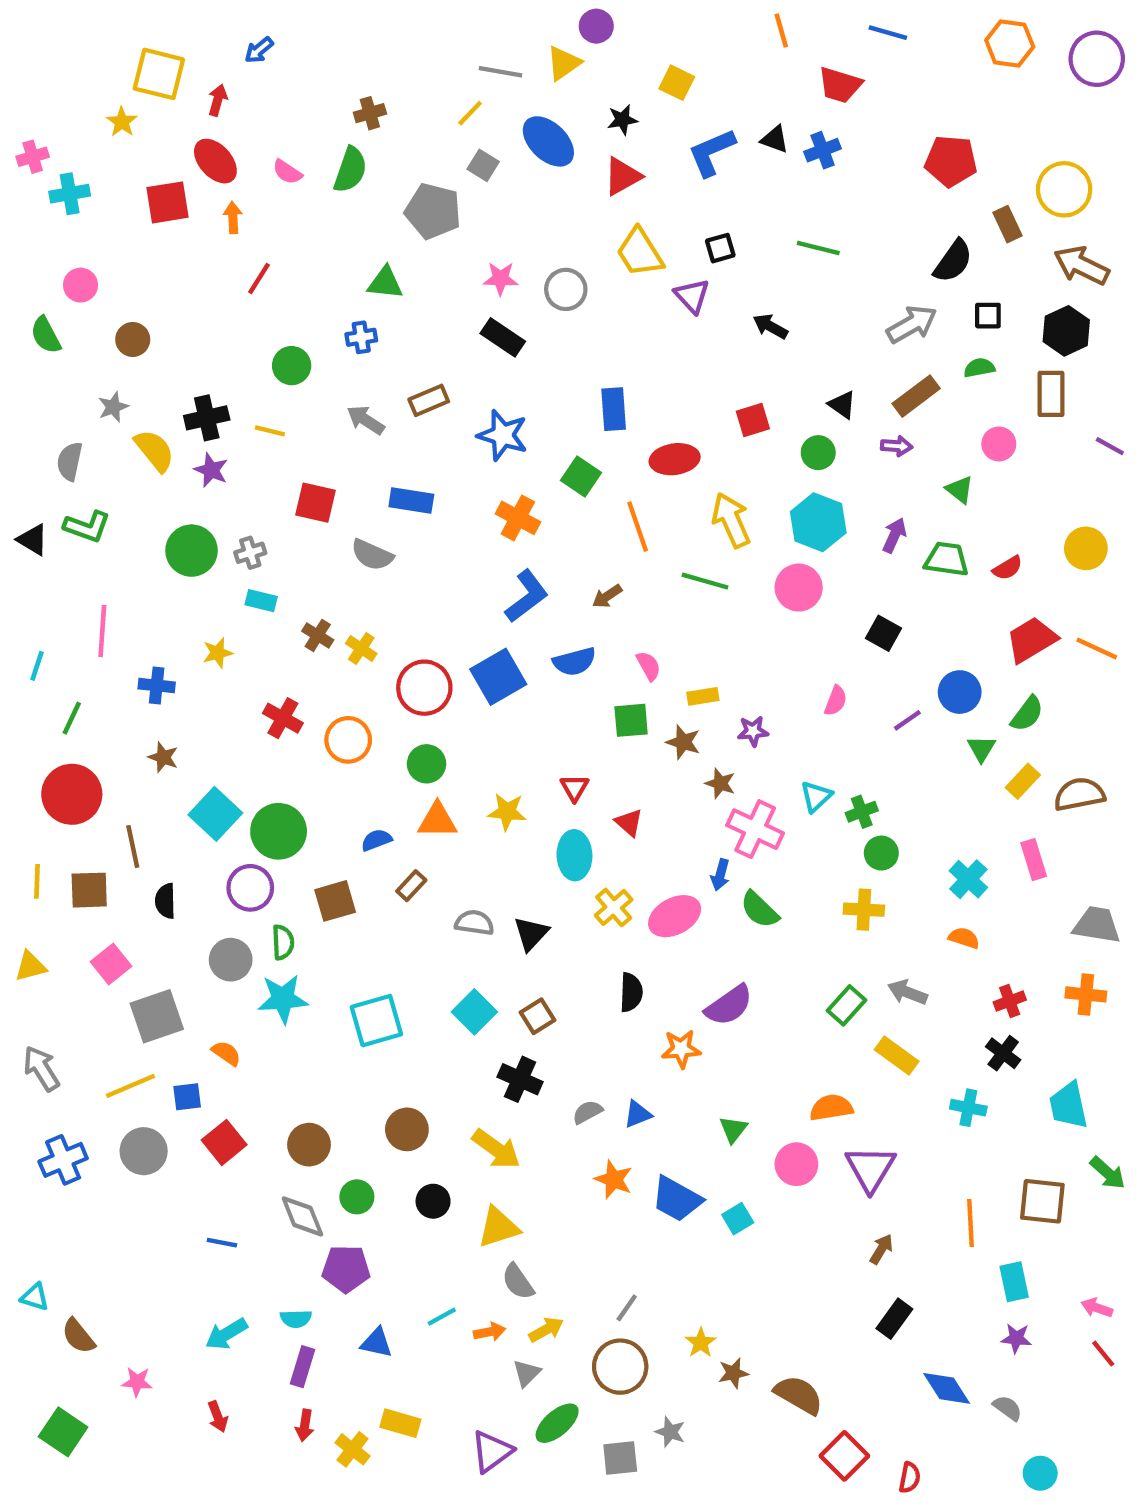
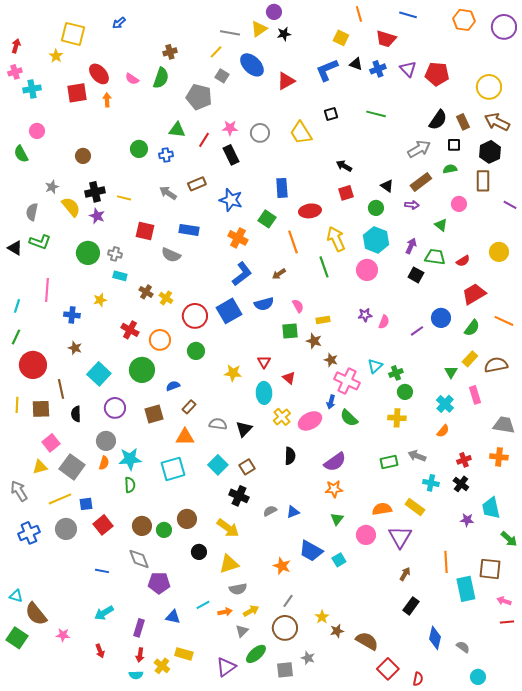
yellow square: (677, 83) -> (341, 38), moved
red arrow: (218, 100) -> (16, 46), moved
black star: (622, 120) -> (284, 34), moved
brown rectangle: (1008, 224) -> (463, 122), moved
yellow trapezoid: (640, 252) -> (301, 133), moved
red line: (259, 279) -> (204, 140), moved
purple triangle: (692, 296) -> (408, 69), moved
black arrow: (770, 326) -> (344, 166), moved
black rectangle: (503, 337) -> (231, 155), turned 30
brown circle: (133, 339) -> (83, 156), moved
green circle: (292, 366) -> (139, 149), moved
gray cross: (250, 553) -> (115, 254), turned 32
green line: (705, 581) -> (324, 267), turned 55
black square: (883, 633) -> (416, 275), moved
orange line: (1097, 648) -> (504, 321), moved
green line: (72, 718) -> (16, 337), moved
purple star: (753, 731) -> (365, 315), moved
green triangle: (981, 749) -> (451, 372), moved
orange triangle: (437, 820) -> (185, 437), moved
green circle: (279, 831) -> (142, 370), moved
orange semicircle: (964, 938) -> (443, 431), turned 112
green semicircle: (283, 942) -> (130, 485), moved
yellow triangle: (30, 966) -> (40, 467), moved
green rectangle: (846, 1005) -> (389, 462), turned 36
gray square: (157, 1016) -> (72, 467), turned -35
orange star: (681, 1049) -> (334, 489), moved
orange semicircle: (226, 1053) -> (104, 463), moved, turned 72
yellow rectangle: (897, 1055) -> (415, 507), moved
cyan cross: (968, 1108) -> (431, 483), moved
orange star: (614, 1179) -> (282, 566), moved
green circle: (357, 1197) -> (164, 530), moved
brown square: (1042, 1201) -> (490, 569), moved
gray semicircle: (518, 1282) -> (238, 589), turned -66
cyan rectangle: (1014, 1282) -> (466, 589), size x1.4
cyan semicircle: (296, 1319) -> (136, 675), moved
brown semicircle: (78, 1336) -> (36, 614), size x1.4
purple star: (1016, 1338) -> (467, 520), moved
red line: (1103, 1354) -> (507, 622), turned -56
blue diamond: (947, 1388) -> (435, 638), turned 45
green square: (63, 1432) -> (17, 638), moved

